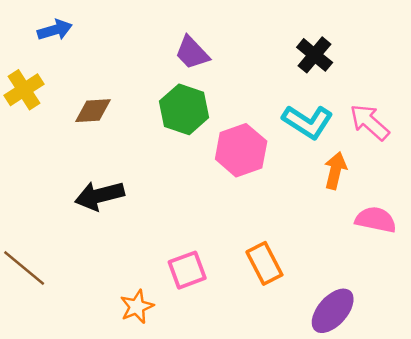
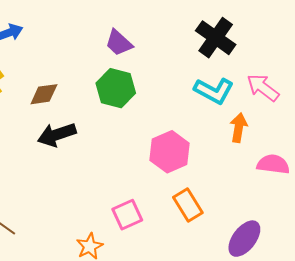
black cross: (315, 55) -> (216, 38), size x1.4
pink hexagon: (241, 150) -> (170, 152), moved
black arrow: (99, 196) -> (57, 135), moved

